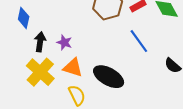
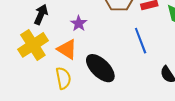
purple star: (64, 42) -> (79, 23), moved

